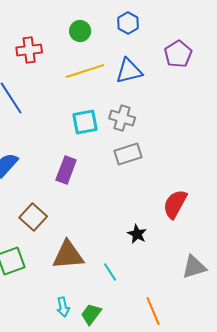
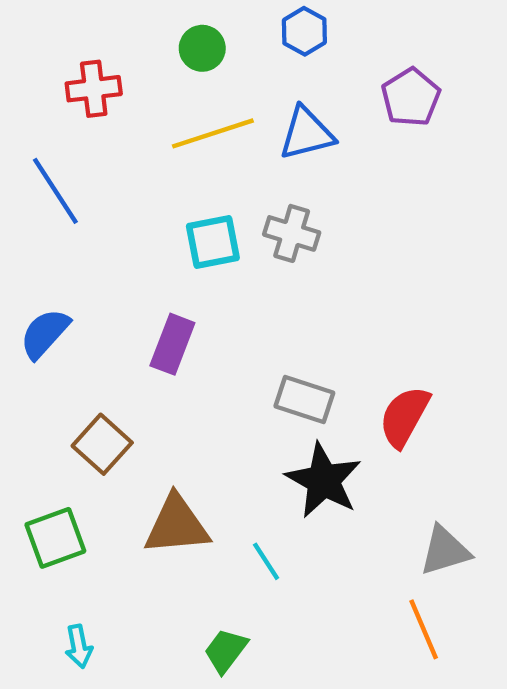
gray rectangle: (128, 154) -> (304, 400), moved, turned 36
black star: (137, 234) -> (324, 480), size x1.8
cyan arrow: (63, 307) -> (79, 646), moved
orange line: (153, 311) -> (424, 629), moved

